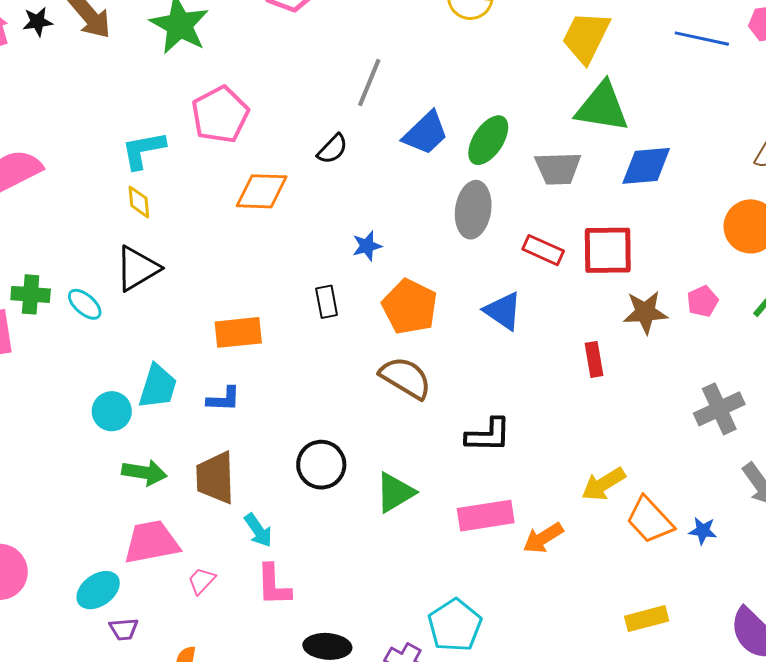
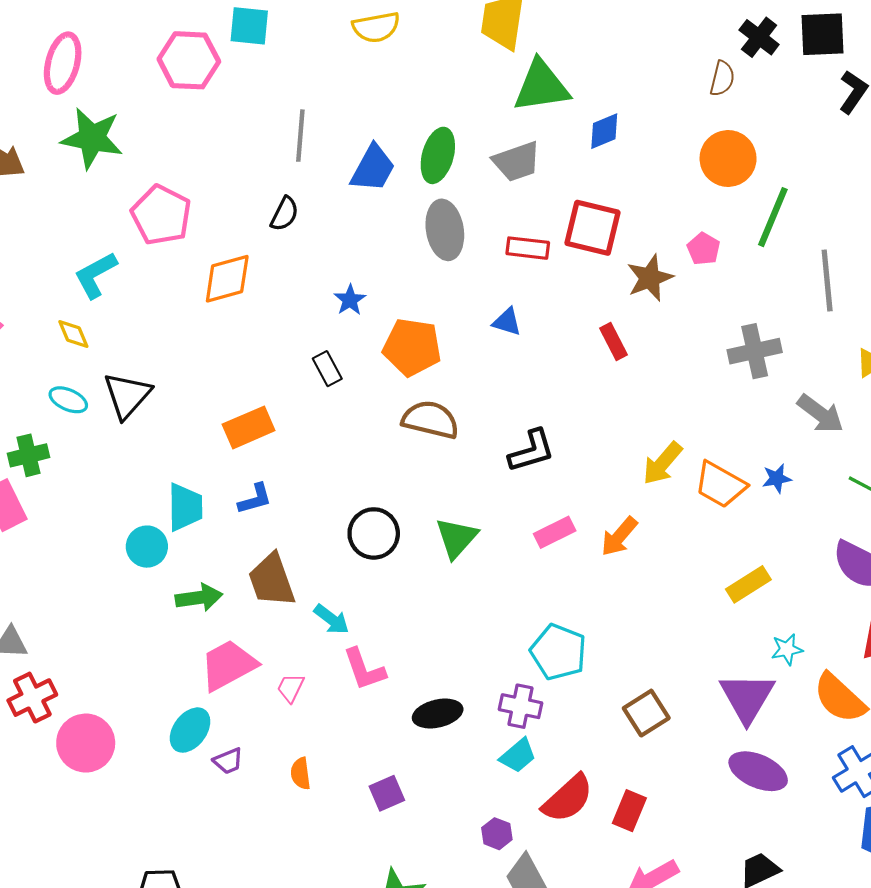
blue diamond: (646, 166) -> (604, 131), size x0.7
yellow diamond: (139, 202) -> (73, 334), moved
red square: (608, 250) -> (593, 228), turned 32
cyan ellipse: (85, 304) -> (68, 400), moved
blue triangle: (503, 311) -> (507, 322), size x0.7
gray cross: (719, 409) -> (755, 351), turned 30
pink rectangle: (486, 516) -> (555, 532), size x0.7

